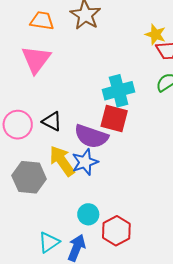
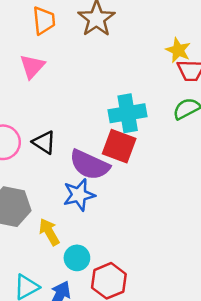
orange trapezoid: (42, 21) -> (44, 21), turned 70
pink triangle: (36, 59) -> (32, 66), size x0.7
yellow arrow: (62, 161) -> (49, 232), moved, size x0.7

